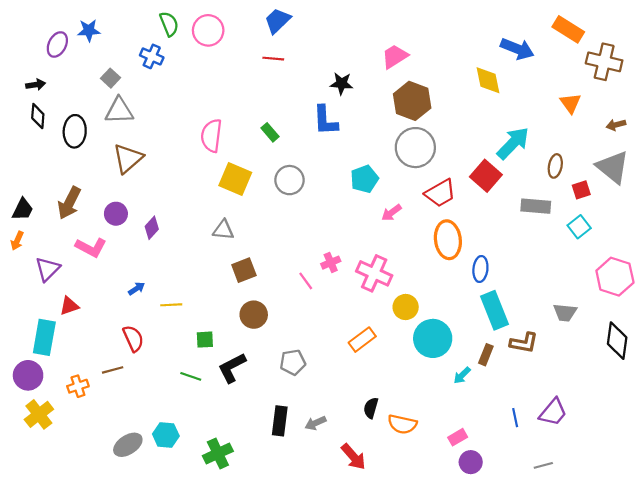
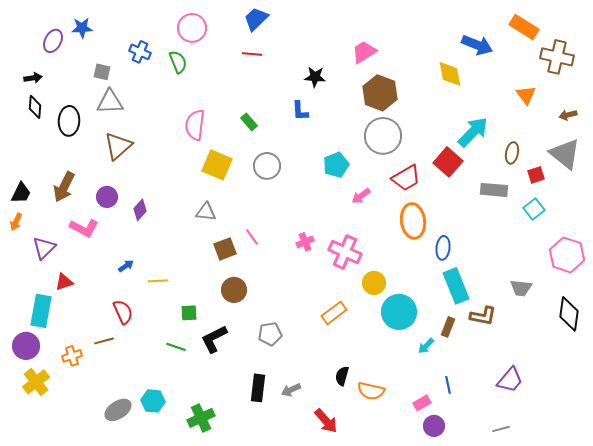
green semicircle: (169, 24) -> (178, 62), moved
gray square: (111, 78) -> (102, 72), turned -30
blue L-shape: (325, 120) -> (300, 111), size x0.7
pink line: (306, 281) -> (252, 237), moved
blue line: (515, 418) -> (448, 385), moved

